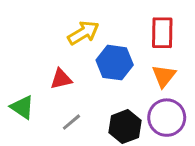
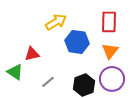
red triangle: (61, 79) -> (32, 54), moved

